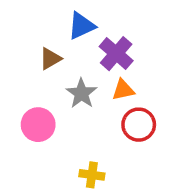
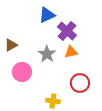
brown triangle: (50, 59) -> (11, 45), moved
red circle: (139, 125) -> (80, 83), moved

